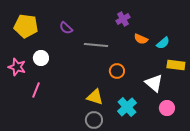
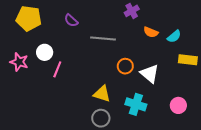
white triangle: (154, 83) -> (150, 74), moved
pink line: (36, 90) -> (57, 69), moved
cyan cross: (127, 107) -> (136, 104), turned -30

